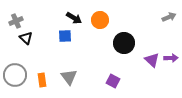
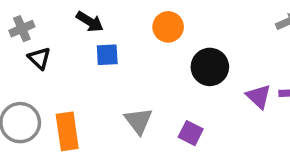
black arrow: (74, 18) -> (90, 22), moved
gray triangle: (69, 77) -> (139, 121), moved
orange rectangle: (42, 80) -> (67, 131), size x1.5

